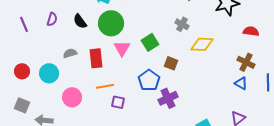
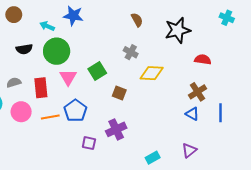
black semicircle: (80, 21) -> (24, 49), turned -63
brown cross: (246, 62) -> (198, 92), turned 30
blue pentagon: (149, 80) -> (75, 111), moved
pink circle: (72, 97) -> (21, 112), moved
purple square: (118, 102) -> (89, 143), moved

